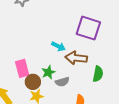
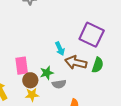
cyan arrow: (58, 46) -> (60, 49), turned 32
green semicircle: (98, 74) -> (98, 65), moved

